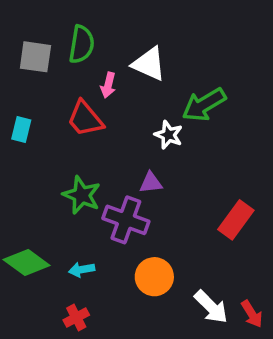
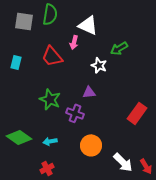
pink arrow: (108, 85) -> (74, 42), moved
green arrow: (204, 105) -> (119, 48), size x0.7
purple cross: (126, 220) -> (75, 113), size x0.7

